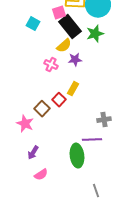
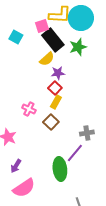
pink cross: (51, 65) -> (29, 109), moved
red square: (59, 100) -> (55, 88), moved
brown square: (42, 109) -> (51, 122), moved
purple line: (92, 140) -> (75, 153), turned -48
pink semicircle: (41, 175) -> (24, 188), size x1.6

